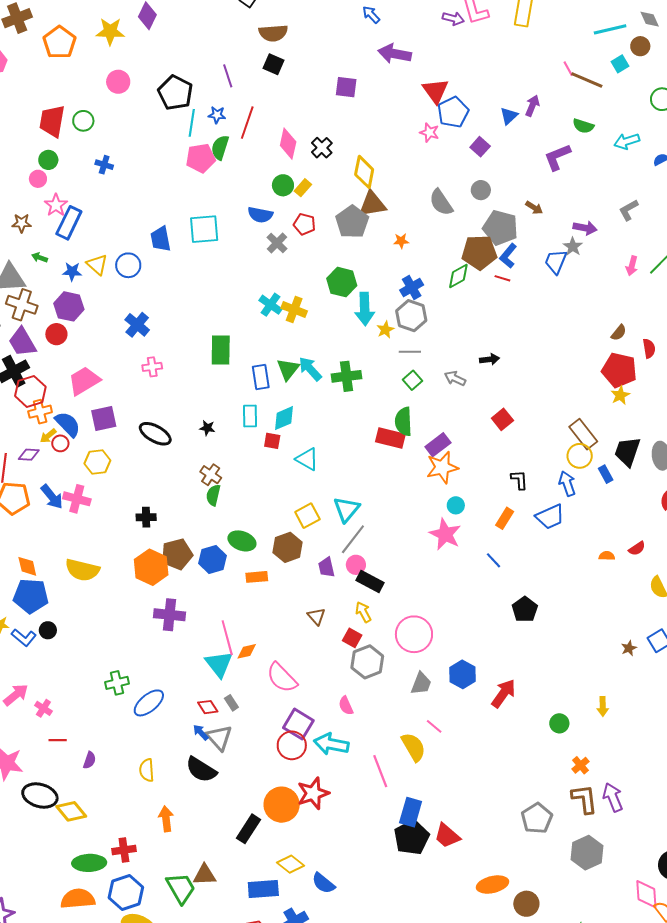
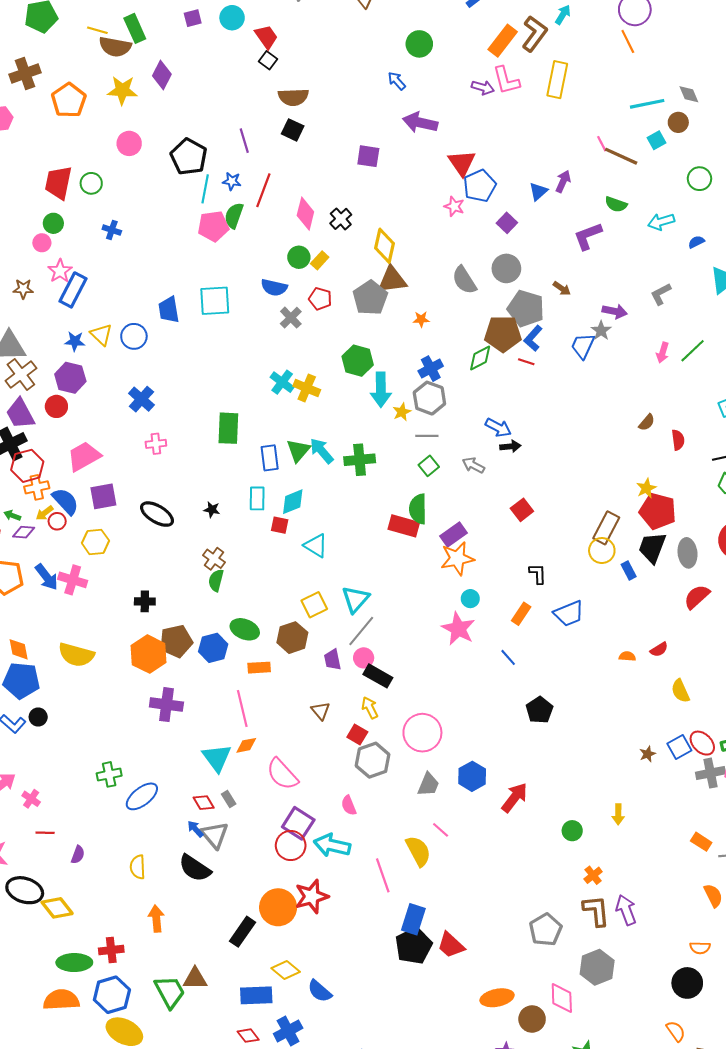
gray circle: (481, 190) -> (506, 268), size x1.4
green arrow: (40, 258) -> (12, 516), moved
brown cross: (22, 305) -> (21, 375), turned 32
red pentagon: (619, 370) -> (658, 511), moved
brown rectangle: (583, 434) -> (606, 528), turned 64
blue arrow: (567, 484) -> (498, 428), moved, turned 135
pink line: (227, 638) -> (242, 709), moved
pink diamond: (646, 894) -> (562, 998), moved

